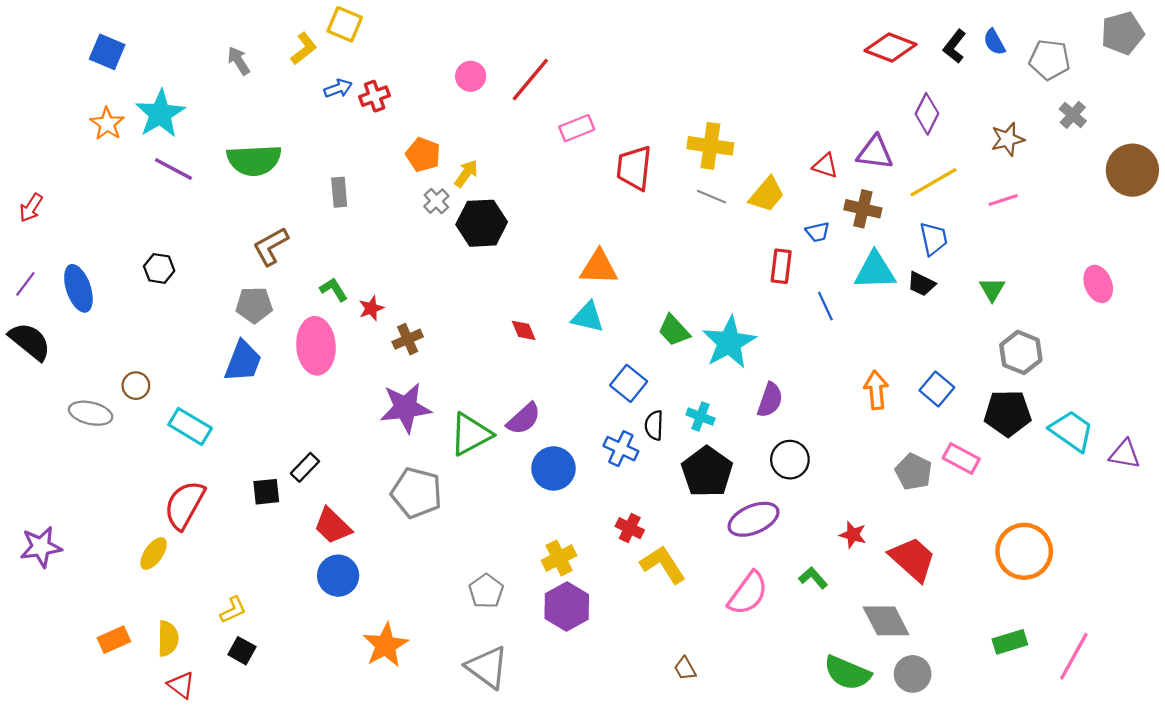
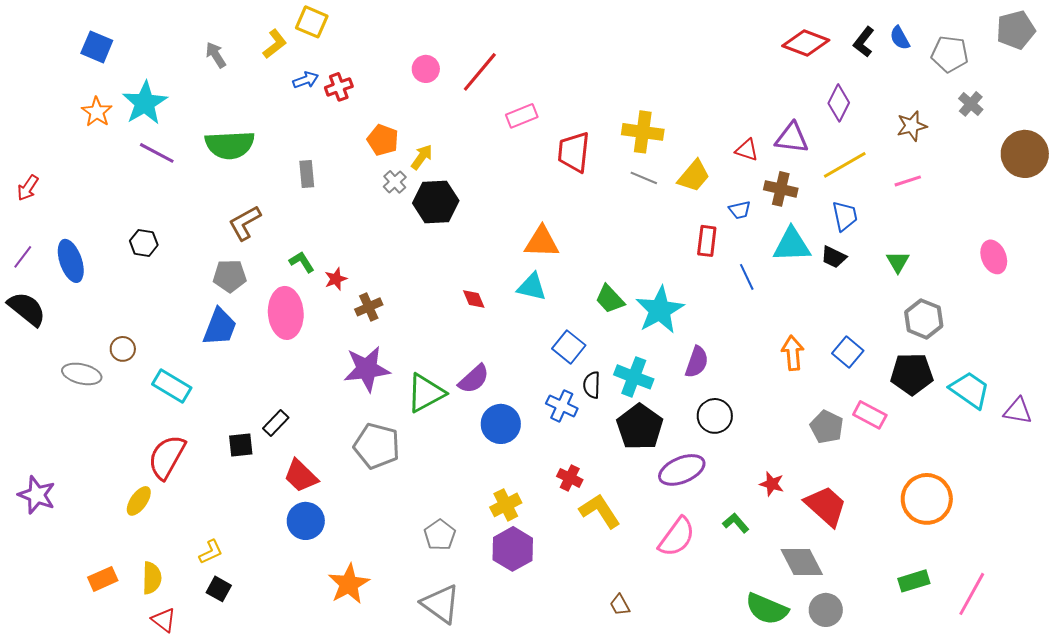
cyan cross: (700, 417) -> (634, 377), size x1.5
purple star: (41, 547) -> (37, 495), turned 30

